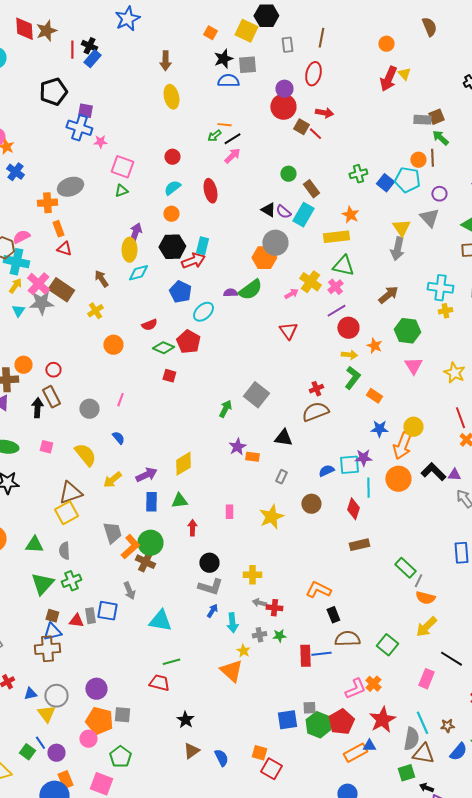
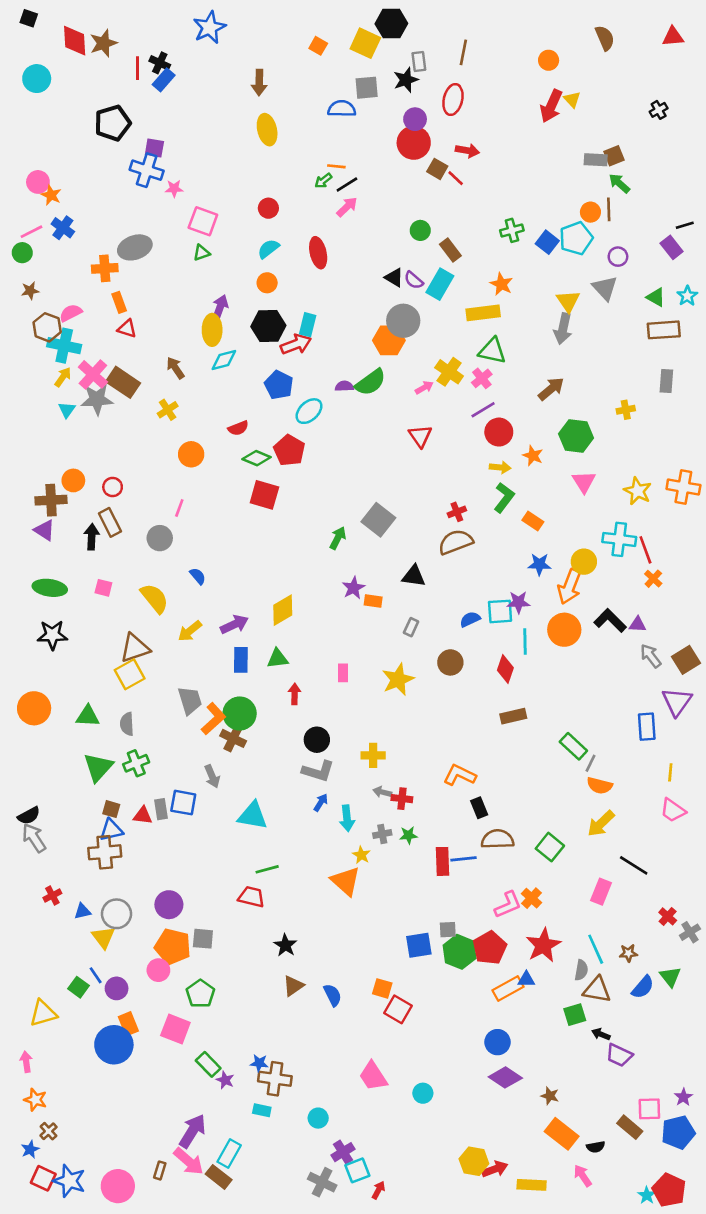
black star: (223, 59) -> (406, 80), moved
cyan pentagon: (407, 180) -> (576, 238), turned -30
cyan cross: (440, 288) -> (619, 539), moved
red square: (169, 376) -> (264, 495), size x1.6
pink line: (120, 400) -> (179, 508), moved
gray semicircle: (411, 739) -> (581, 970), size x0.7

